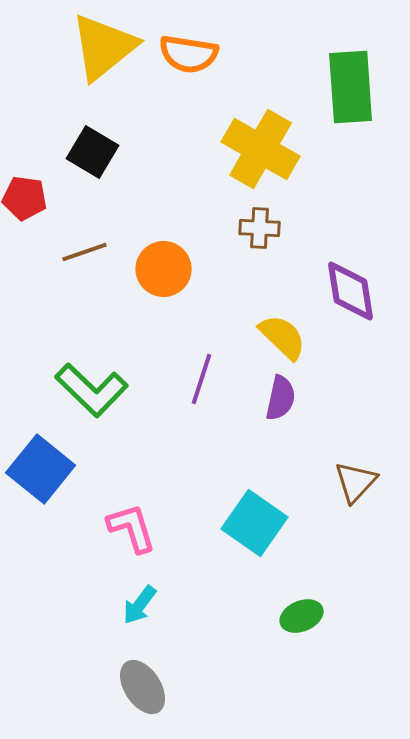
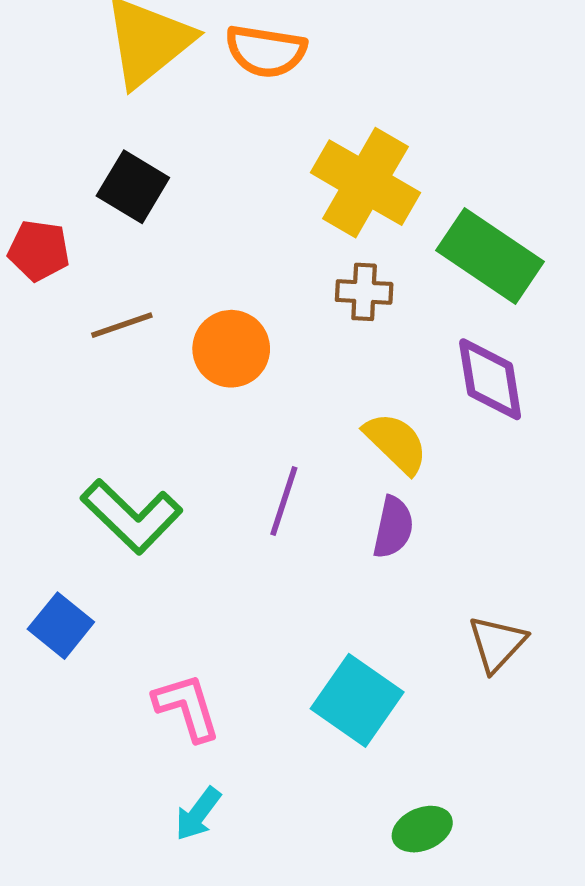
green rectangle: (351, 87) -> (490, 256), moved, turned -52
blue square: (41, 469) -> (61, 626), size x0.7

